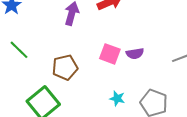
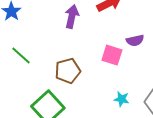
purple semicircle: (135, 54) -> (135, 40), moved

